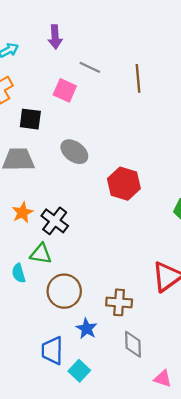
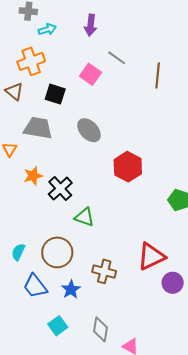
green triangle: (41, 254) -> (85, 217), moved
cyan semicircle: (19, 273) -> (18, 252), moved, turned 30
gray diamond: (133, 344) -> (101, 329), moved
blue trapezoid: (52, 351) -> (35, 286), moved, turned -48

